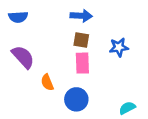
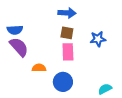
blue semicircle: (18, 17) -> (15, 30), moved
orange semicircle: (47, 82) -> (39, 68), turned 112

